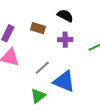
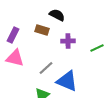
black semicircle: (65, 16) -> (57, 15), moved

